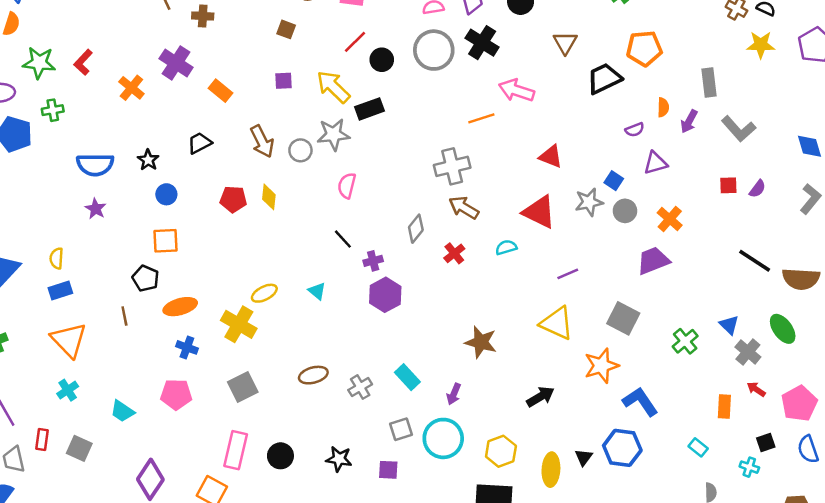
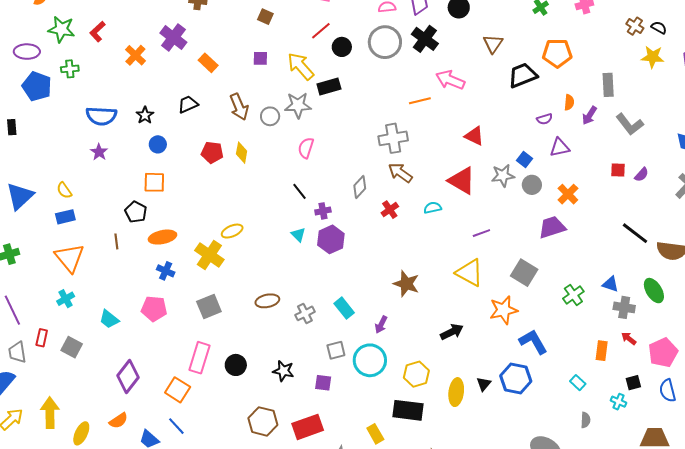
yellow semicircle: (57, 258) -> (64, 190), turned -42
cyan triangle: (317, 291) -> (298, 235), moved
blue triangle: (729, 325) -> (610, 284), turned -30
gray cross: (748, 352) -> (624, 307), turned -35

